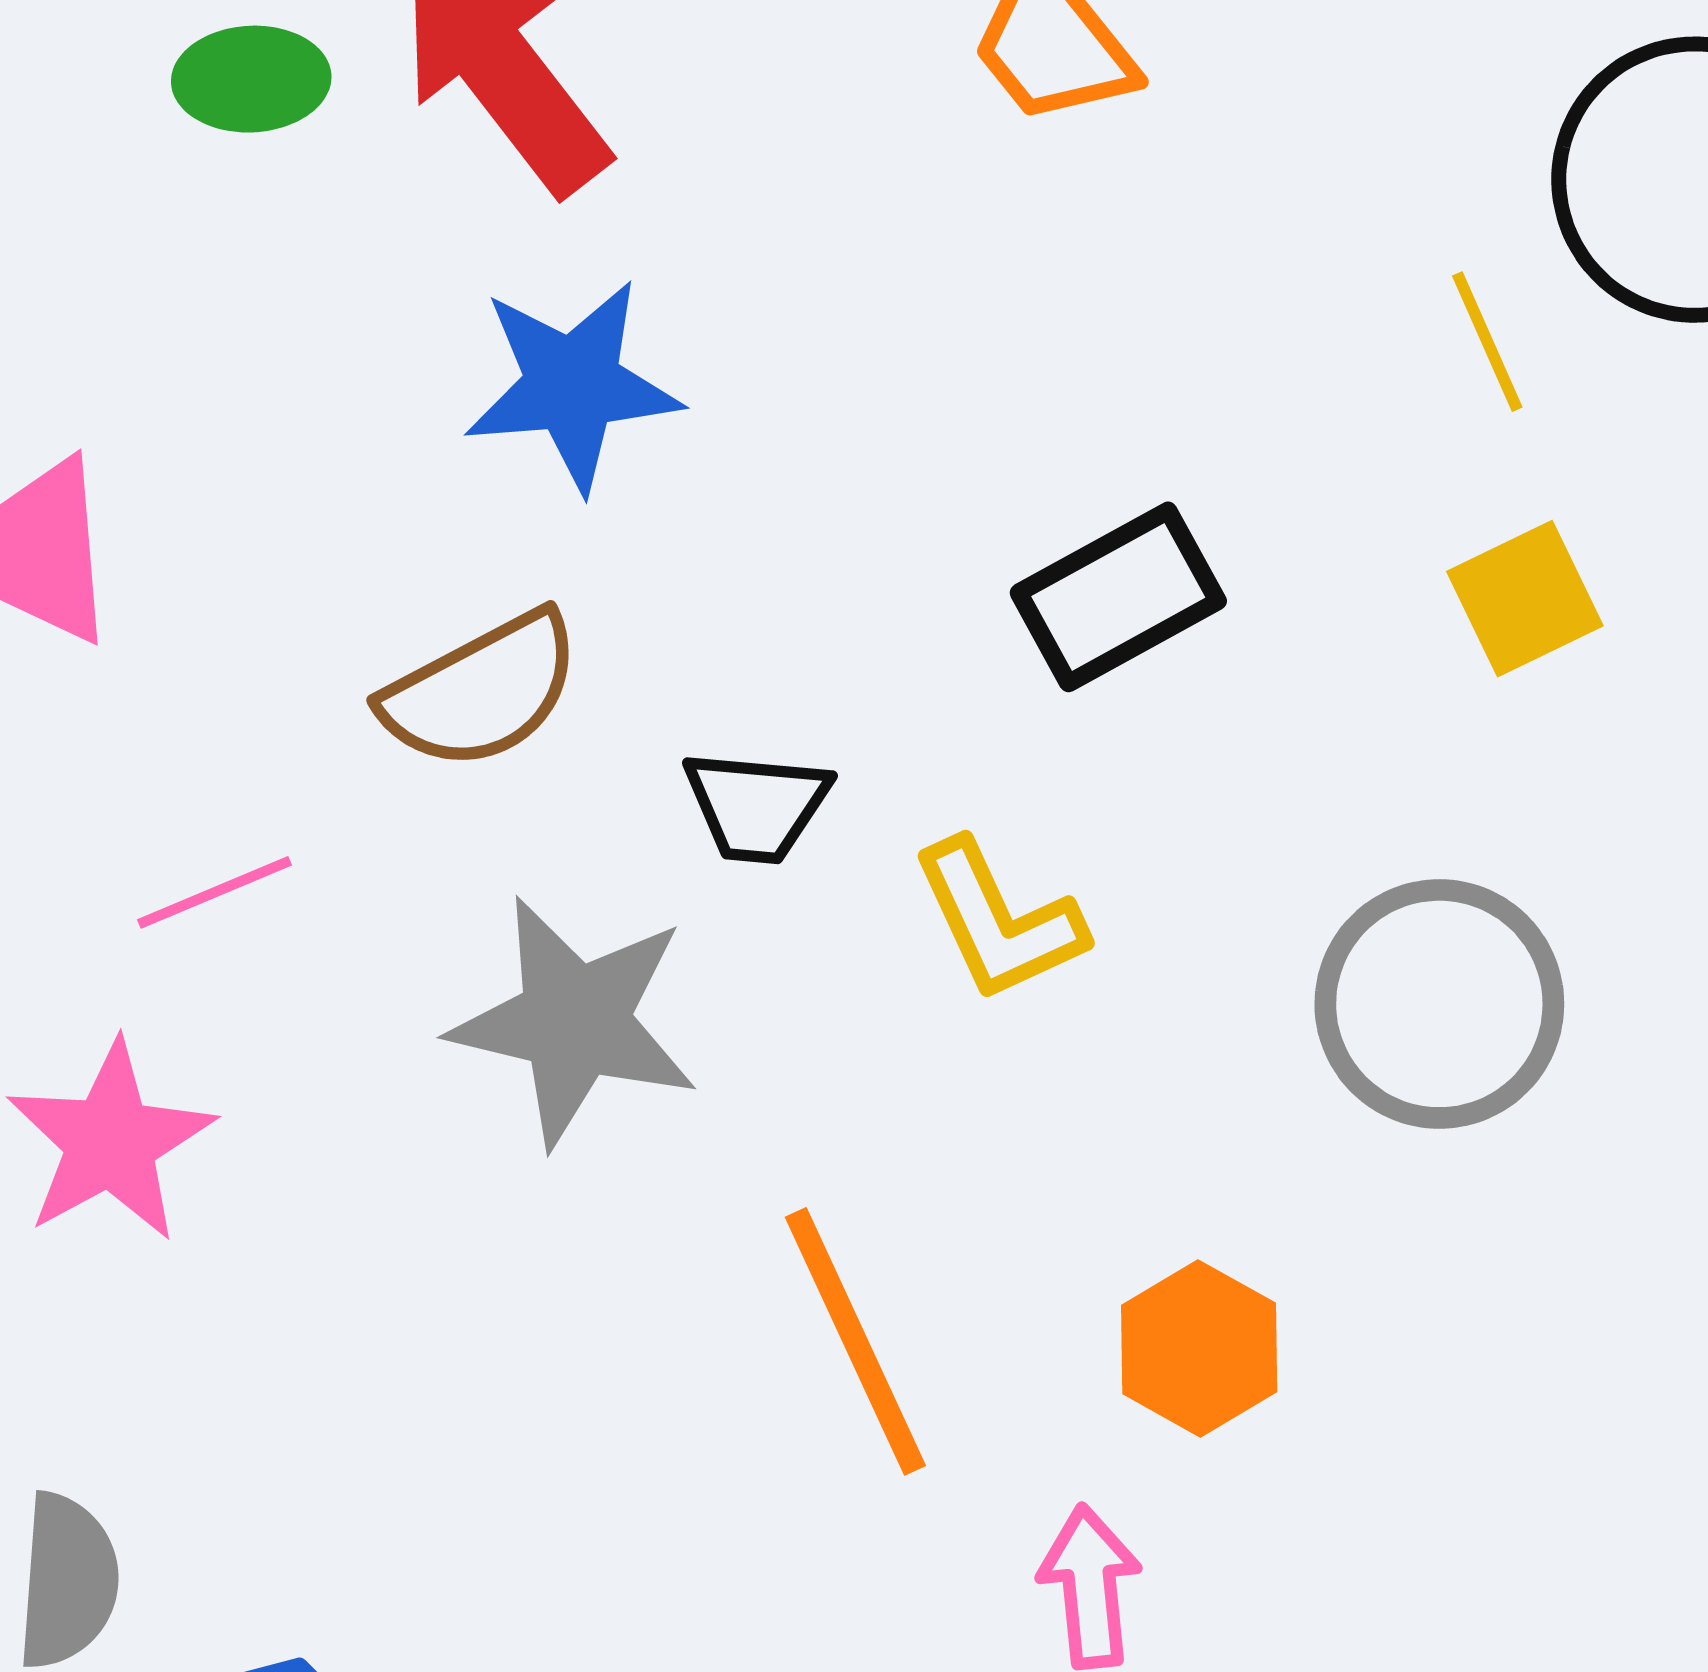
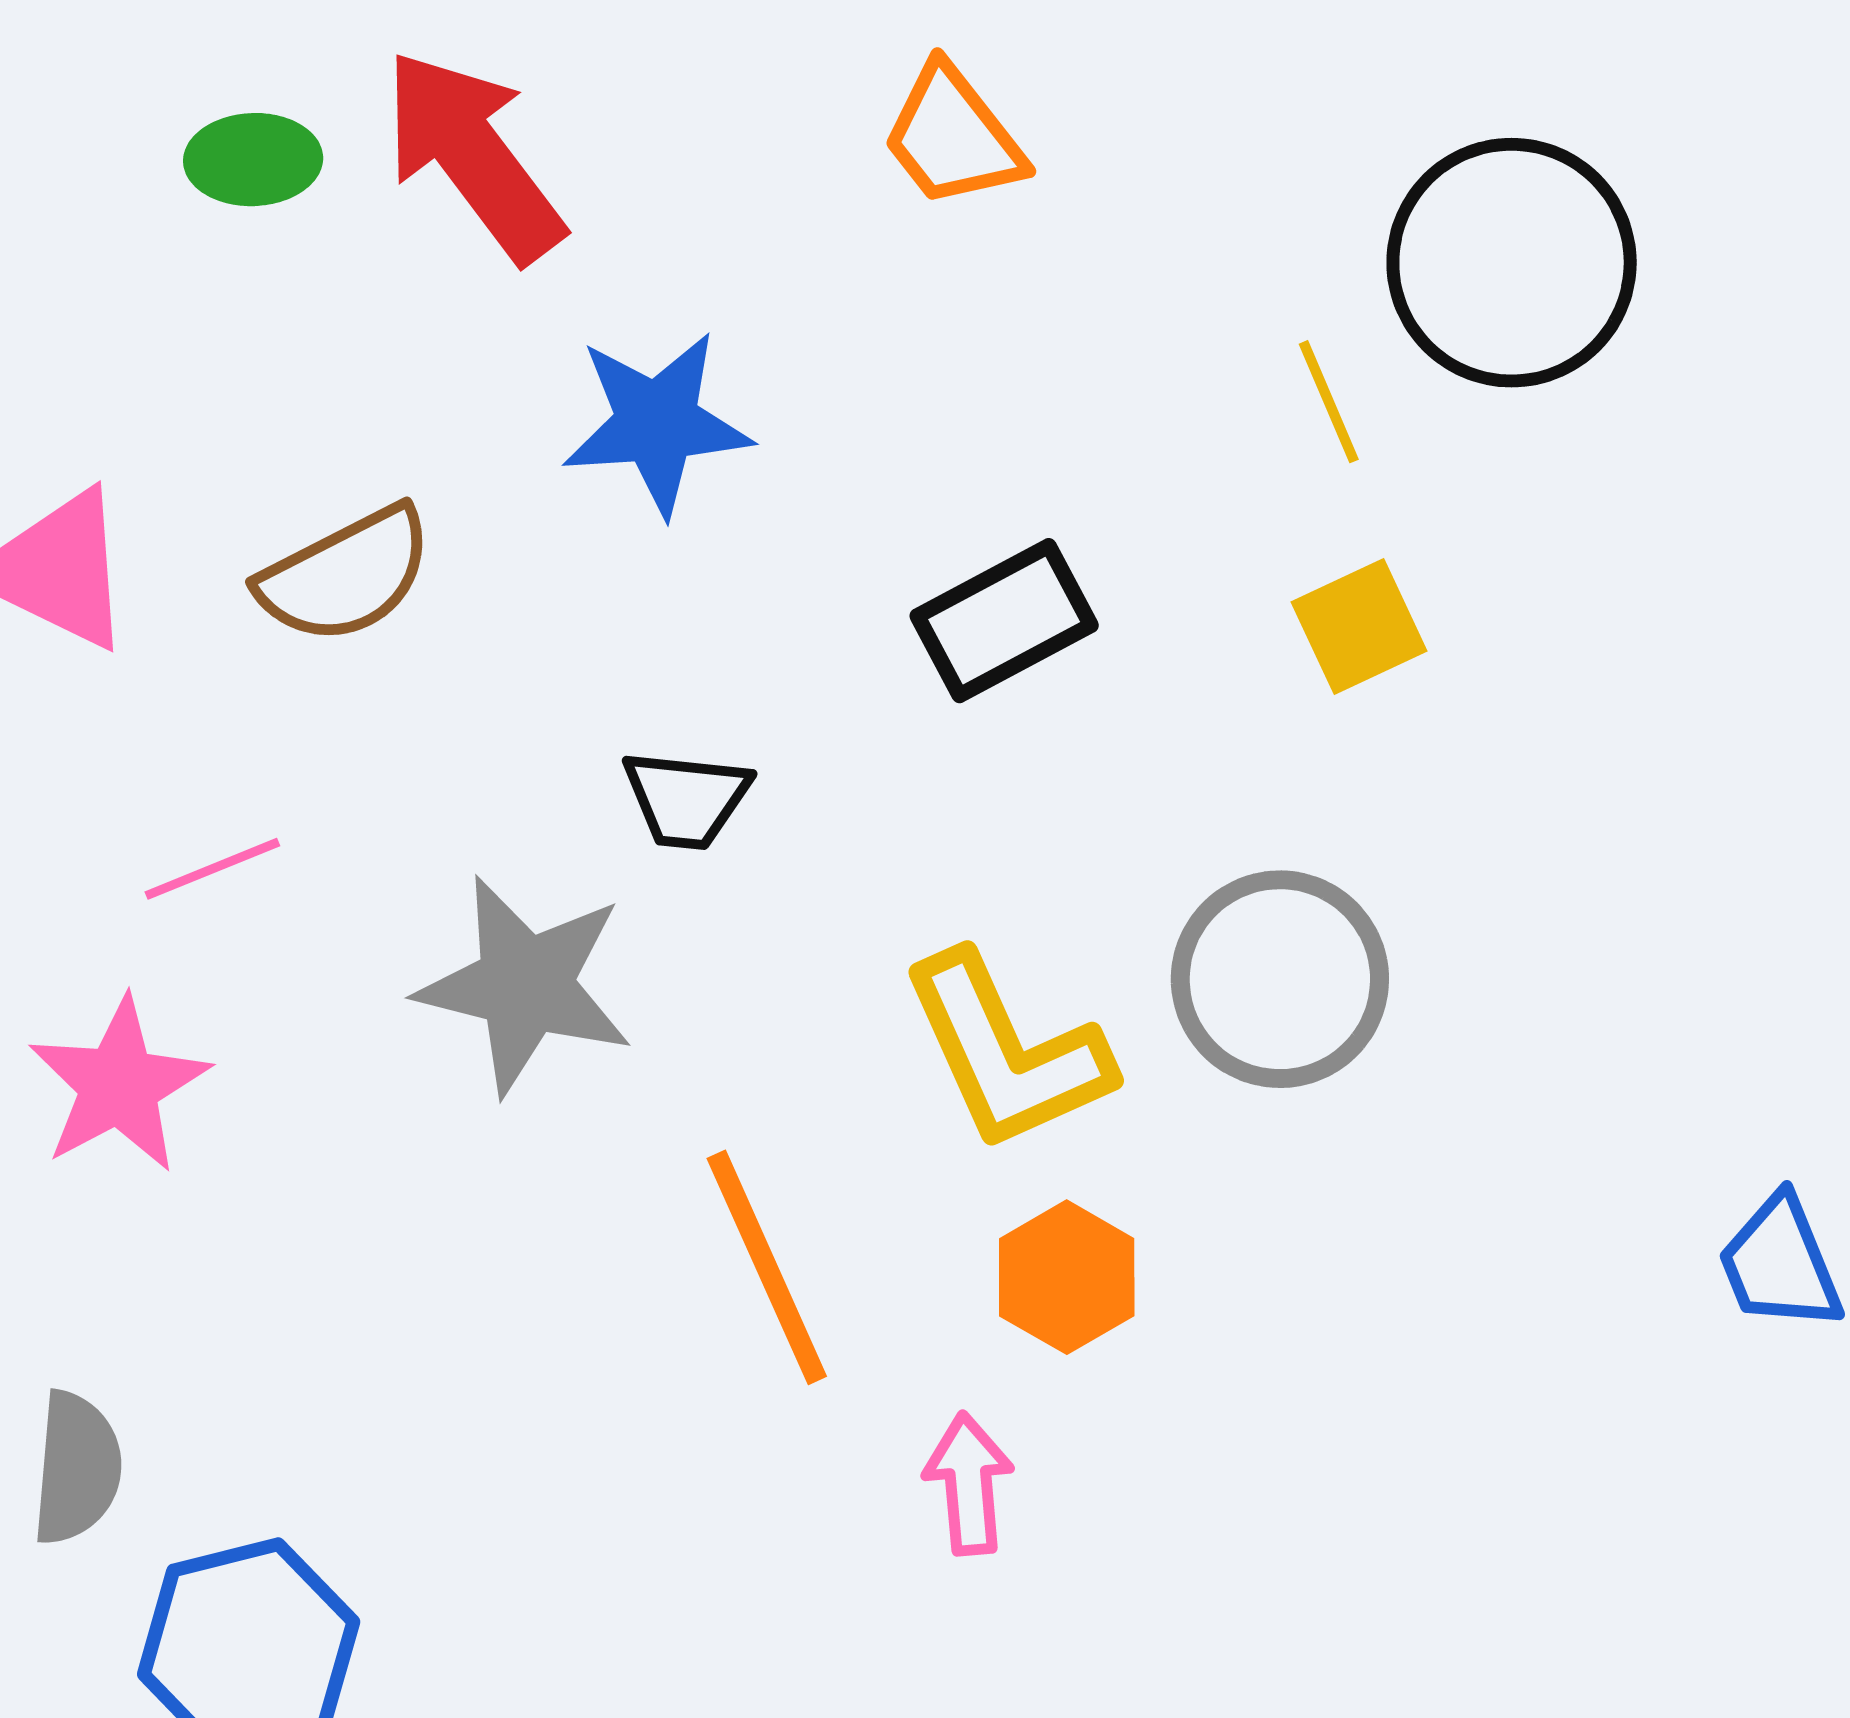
blue star: (572, 385) -> (657, 423), moved
brown semicircle: (481, 691) -> (346, 575), moved
yellow L-shape: (999, 921) -> (1006, 1052), moved, size x1.4

